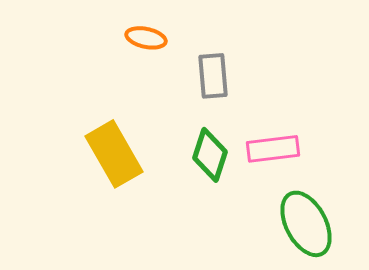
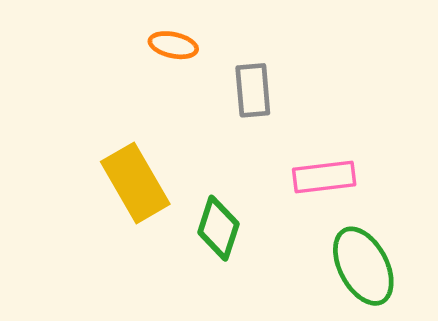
green diamond: (210, 155) -> (218, 228), moved

